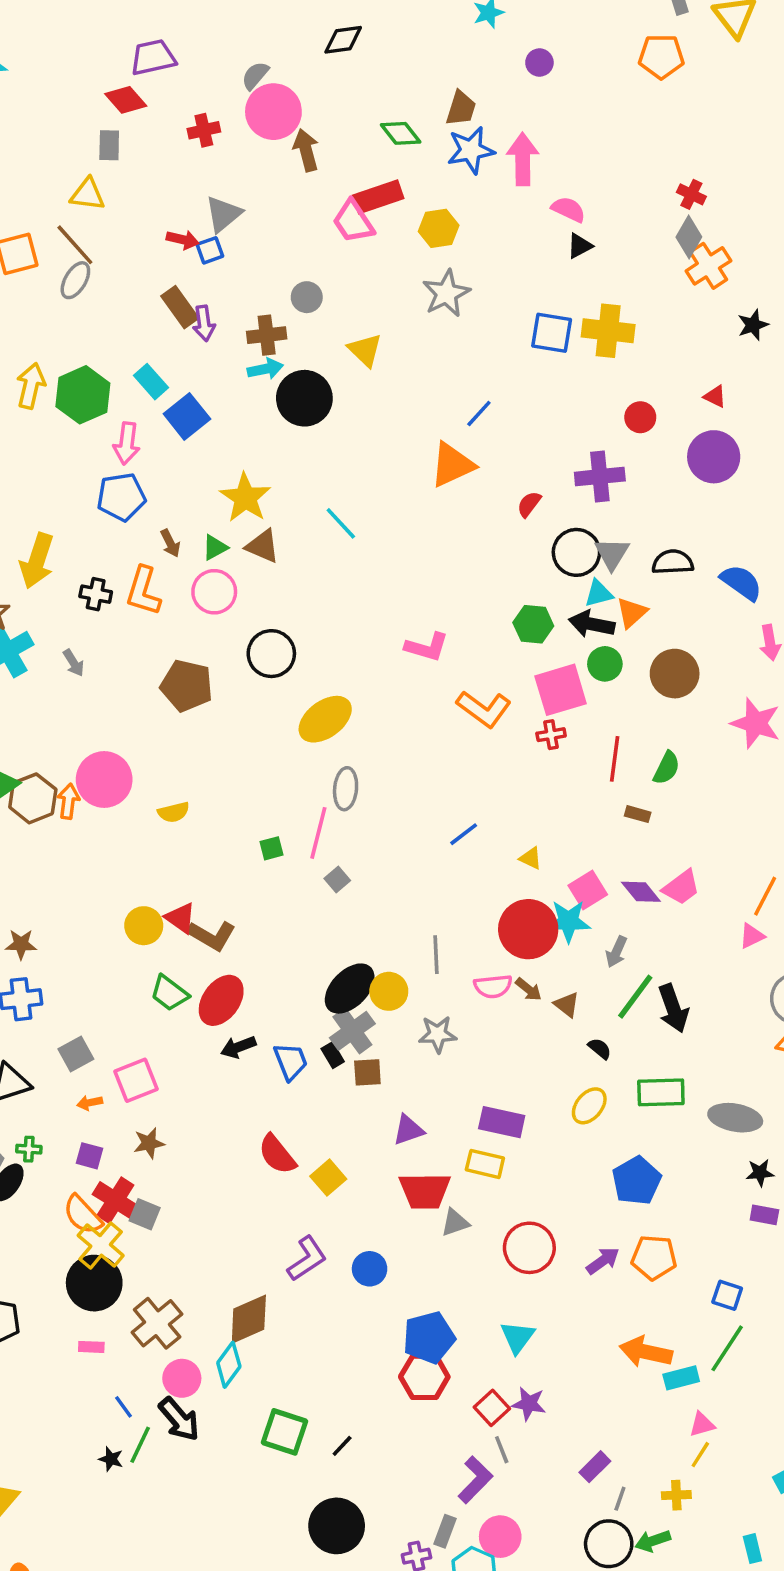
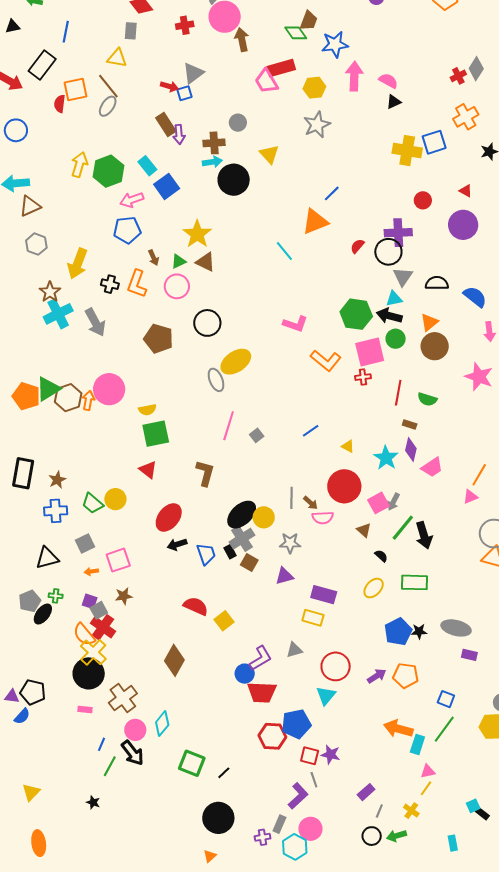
brown trapezoid: (461, 108) -> (309, 21), moved
pink arrow: (523, 159) -> (354, 76), moved
red cross: (691, 194) -> (458, 76), turned 35
gray diamond: (689, 237) -> (476, 69), moved
blue square: (552, 333) -> (434, 142), moved, turned -30
pink arrow: (127, 443) -> (132, 200), turned 60
cyan line: (341, 523) -> (284, 251), moved
black circle: (576, 552) -> (388, 252), moved
orange triangle: (632, 613) -> (429, 322), moved
green hexagon: (533, 624) -> (356, 314), size x1.4
gray arrow: (74, 663) -> (95, 322), size x1.8
green semicircle: (667, 768) -> (427, 399), turned 78
gray ellipse: (346, 789) -> (216, 380), moved, turned -30
green square: (272, 848) -> (156, 434), moved, size x2.0
gray square: (337, 880) -> (257, 435), moved
pink square: (588, 890) -> (379, 503), moved
purple diamond: (641, 892) -> (411, 450), moved, turned 50
cyan star: (568, 921) -> (386, 458), moved, turned 30
yellow circle: (144, 926) -> (115, 499), moved
brown L-shape: (212, 935) -> (205, 473), moved, turned -108
brown star: (21, 944) -> (57, 480), turned -30
brown arrow: (529, 989) -> (311, 503), moved
green trapezoid: (169, 993) -> (93, 503), moved
brown square: (367, 1072) -> (249, 562), turned 30
gray ellipse: (735, 1118) -> (456, 628), moved
purple triangle: (408, 1130) -> (284, 576), moved
red semicircle: (277, 1154) -> (196, 606), turned 150
black star: (760, 1173) -> (419, 631), moved
red trapezoid: (425, 1191) -> (262, 692), moved
gray square: (145, 1214) -> (99, 610), moved, turned 36
purple L-shape: (307, 1259) -> (260, 658), moved
brown diamond: (249, 1319) -> (174, 660), moved, turned -40
cyan triangle: (517, 1337) -> (326, 696), moved
blue pentagon: (429, 1338) -> (296, 724), moved
cyan rectangle: (681, 1378) -> (417, 744), turned -60
blue line: (123, 1407) -> (101, 744), turned 56
red square: (492, 1408) -> (310, 756), turned -36
black star: (111, 1459) -> (93, 802), moved
yellow cross: (676, 1495) -> (411, 811), turned 35
black circle: (609, 1544) -> (372, 836), size x0.7

